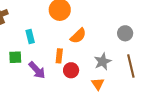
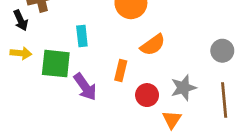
green square: (15, 57) -> (56, 64), size x1.5
red circle: (71, 70) -> (147, 95), moved

